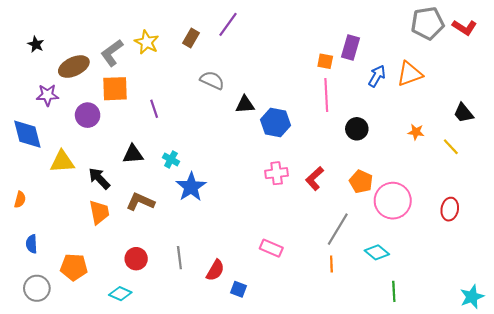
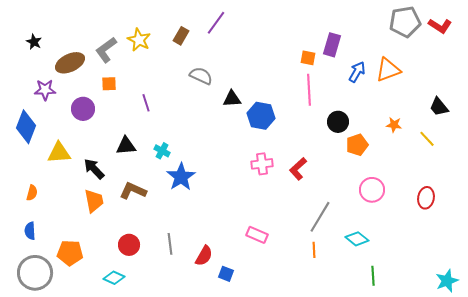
orange square: (115, 89) -> (109, 84), size x0.6
blue diamond: (27, 134) -> (26, 127), turned 36
orange pentagon: (361, 182) -> (357, 145), moved, turned 30
orange semicircle: (20, 200) -> (32, 193), moved
pink circle: (393, 201) -> (372, 190), size x0.7
gray circle: (37, 288) -> (35, 273), size x1.4

